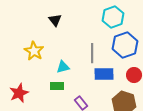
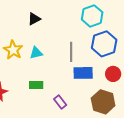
black triangle: (55, 20) -> (34, 19), turned 40
cyan triangle: (63, 67) -> (36, 53), moved

